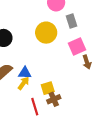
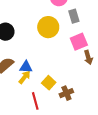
yellow square: (48, 88) -> (49, 83), turned -32
brown cross: (54, 99) -> (66, 93), moved

